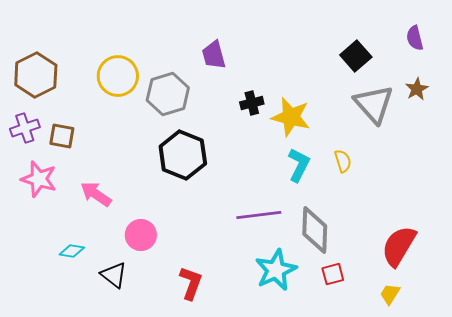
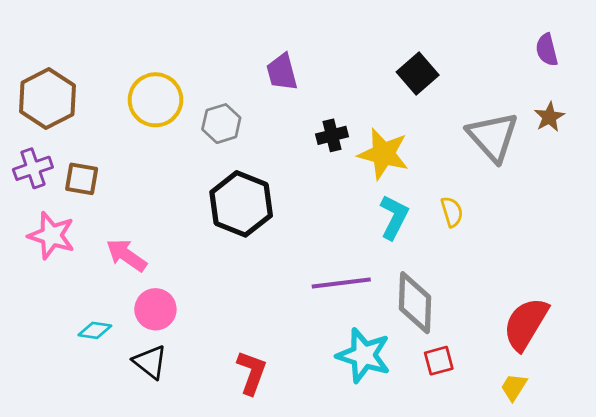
black square: (356, 56) -> (418, 73), moved
gray hexagon: (168, 94) -> (221, 124), size x0.7
pink circle: (141, 235) -> (155, 309), moved
cyan star: (276, 270) -> (364, 355), turned -30

